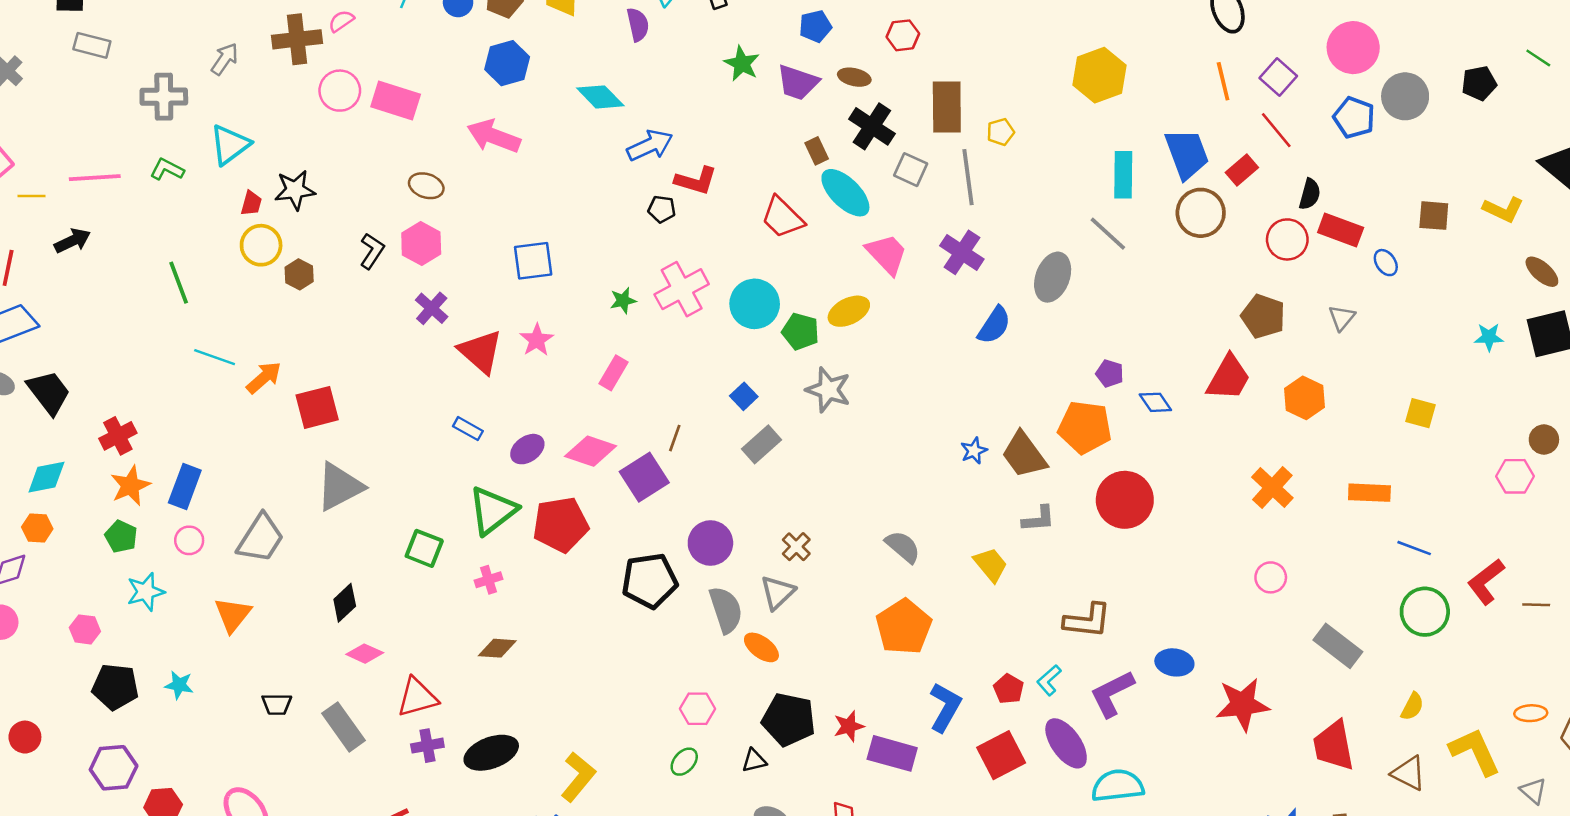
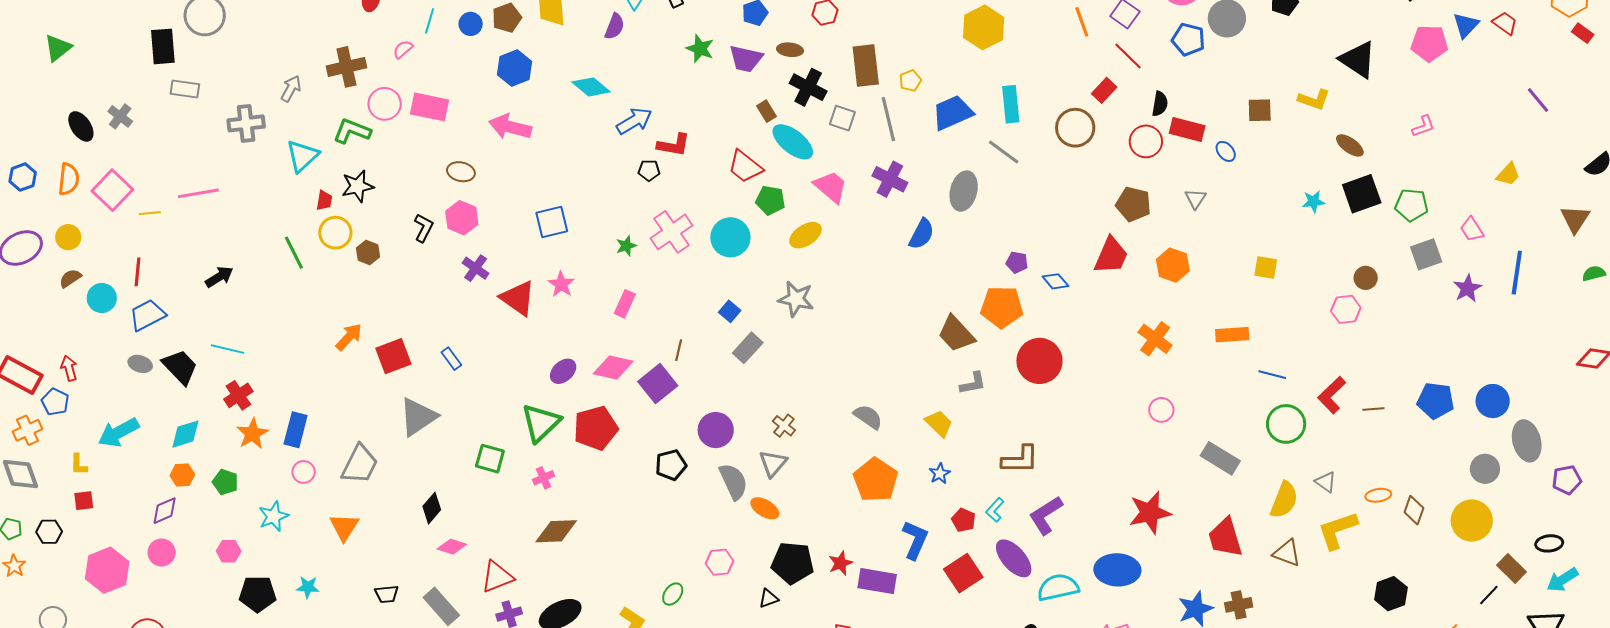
pink semicircle: (341, 21) -> (403, 49), moved
purple semicircle: (638, 25) -> (615, 26), turned 40
blue trapezoid: (1187, 154) -> (953, 113), moved, turned -87
green L-shape: (167, 169) -> (352, 131), moved, size x1.4
black arrow: (73, 241) -> (219, 277), moved
green line: (179, 283) -> (294, 253), moved
green pentagon: (800, 331) -> (770, 200), moved
cyan line: (215, 357) -> (228, 349), moved
blue rectangle: (468, 429) -> (451, 359), moved, turned 30
blue star: (974, 451) -> (940, 474), moved
green pentagon: (121, 536) -> (225, 482), moved
black pentagon: (650, 581) -> (671, 465), size x0.7
brown diamond: (497, 648) -> (556, 531), size x1.4
blue ellipse: (1174, 662) -> (1117, 570), moved, size x1.5
yellow semicircle: (1412, 706) -> (1284, 500), size x1.6
yellow L-shape: (1475, 752) -> (1337, 530), turned -78
green ellipse: (684, 762) -> (673, 594), moved
gray triangle: (1533, 791) -> (1326, 482), moved

